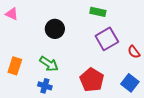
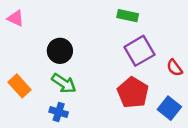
black circle: (55, 29) -> (60, 51), moved
orange rectangle: (15, 66) -> (20, 86), turned -60
red pentagon: (92, 80) -> (133, 93), moved

